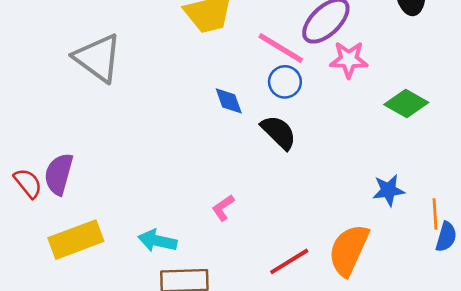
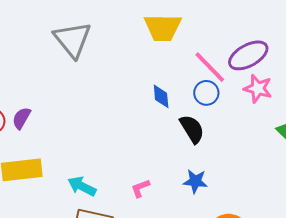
purple semicircle: (59, 174) -> (21, 118), size x0.7
blue star: (388, 190) -> (195, 181), moved
pink L-shape: (223, 208) -> (140, 188), moved

